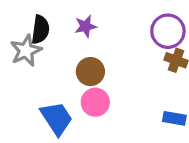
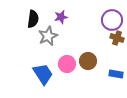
gray star: (26, 51) -> (48, 36), moved
brown circle: (90, 72) -> (88, 61), moved

